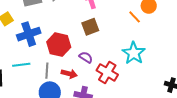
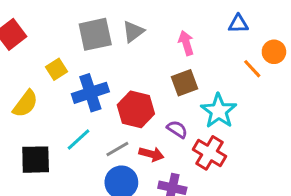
cyan star: (134, 53) -> (219, 111), moved
cyan line: (21, 65) -> (78, 140), turned -36
gray line: (47, 71) -> (117, 149), turned 56

